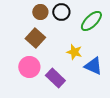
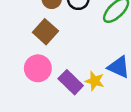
yellow star: (74, 52) -> (95, 81), moved

